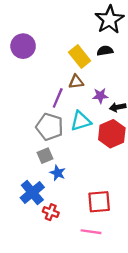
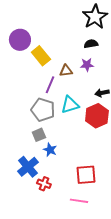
yellow rectangle: (80, 56) -> (41, 56), moved
purple star: (100, 96) -> (87, 65), moved

